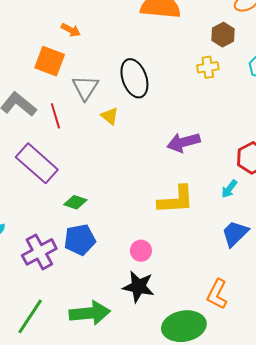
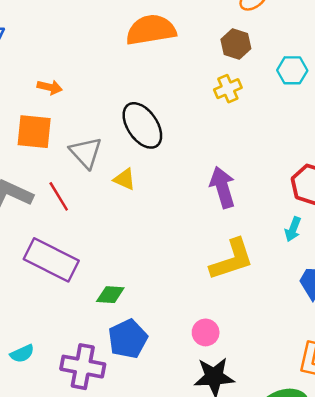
purple arrow: (184, 142) -> (222, 187), turned 104
purple cross: (39, 252) -> (83, 367), turned -36

